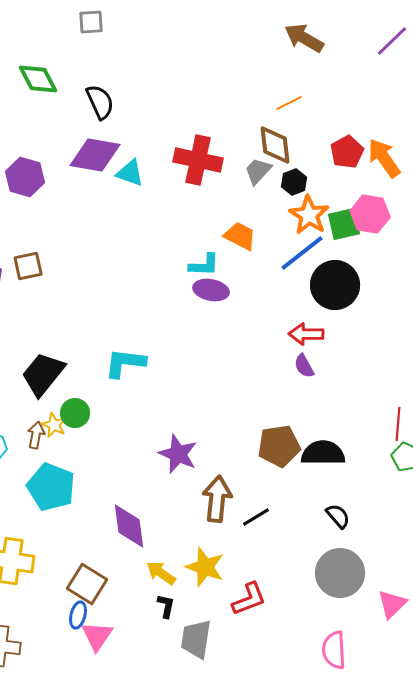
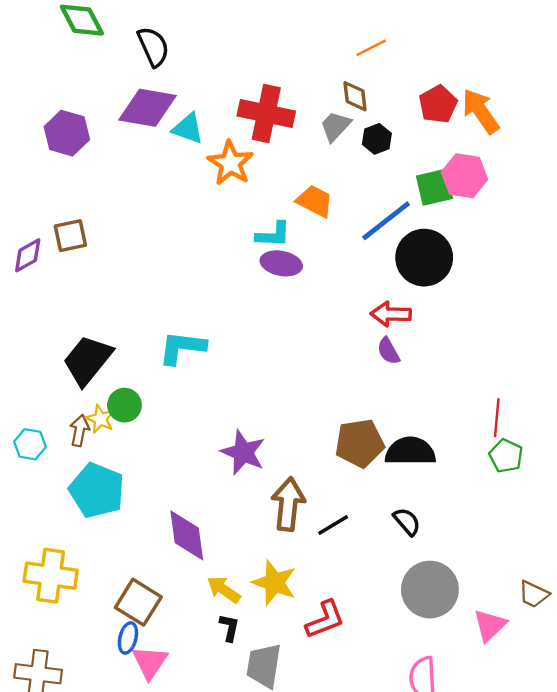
brown diamond: (275, 145) -> (355, 96), size x0.7
orange star: (309, 215) -> (231, 163), moved
black semicircle: (338, 516) -> (407, 522), moved

